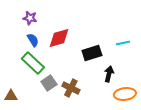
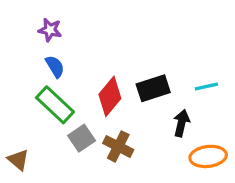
red diamond: (59, 38) -> (110, 96), moved, turned -35
cyan line: (123, 43) -> (206, 87), moved
brown triangle: (11, 96) -> (18, 160), turned 40

